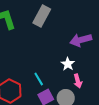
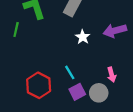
white star: (68, 64) -> (83, 37), moved

